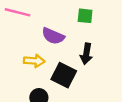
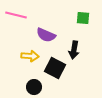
green square: (85, 16) -> (83, 18), moved

